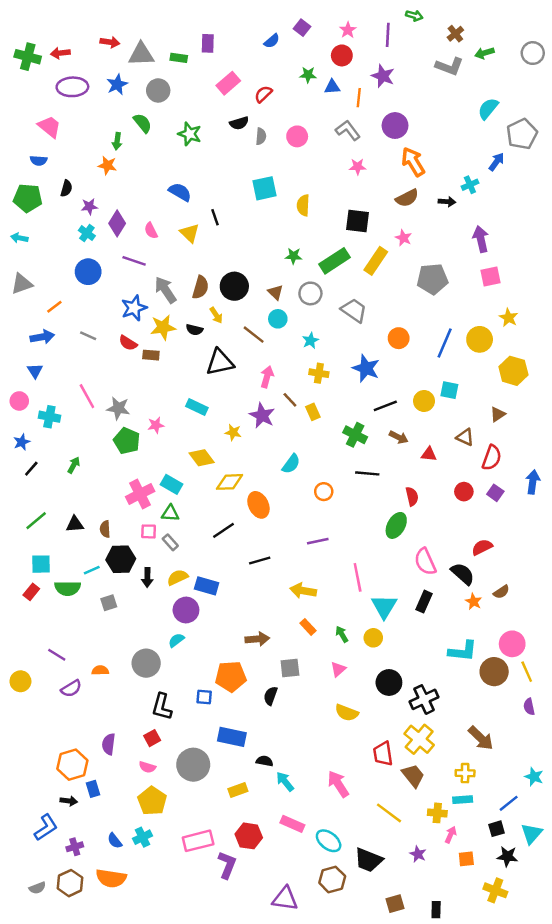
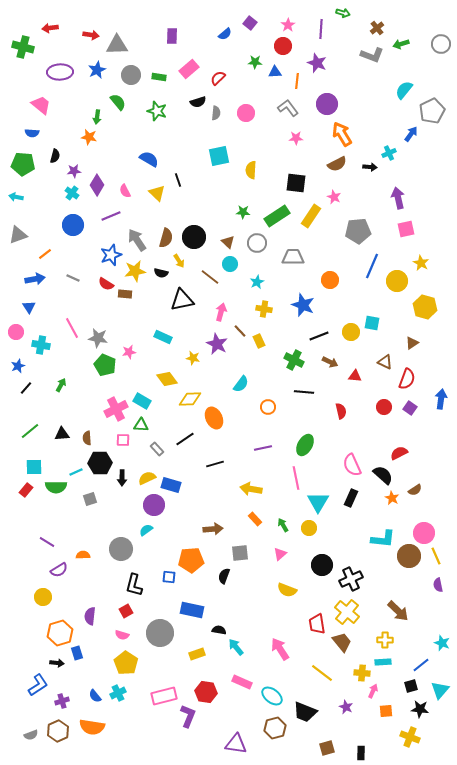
red arrow: (60, 53) -> (50, 28), moved
green rectangle: (179, 58) -> (159, 77), moved
purple line: (134, 261) -> (111, 216), turned -42
gray trapezoid: (354, 310) -> (293, 257), turned -35
blue line: (445, 343) -> (372, 266), moved
green ellipse: (396, 525) -> (305, 445), moved
gray rectangle: (170, 542) -> (157, 449), moved
yellow circle: (20, 681) -> (43, 597), moved

